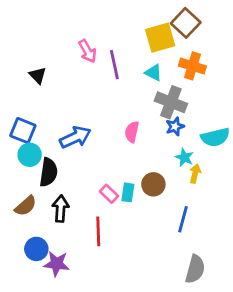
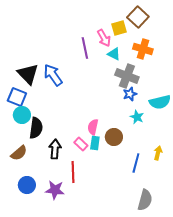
yellow square: (160, 38) -> (119, 28), size x0.7
pink arrow: (87, 51) -> (104, 38), moved
black triangle: (38, 75) -> (28, 74), moved, size x1.6
pink semicircle: (132, 132) -> (93, 127), moved
blue arrow: (75, 137) -> (53, 75), moved, turned -100
yellow arrow: (195, 174) -> (158, 153), moved
black arrow: (61, 209) -> (55, 149), moved
purple star: (57, 264) -> (55, 190), moved

